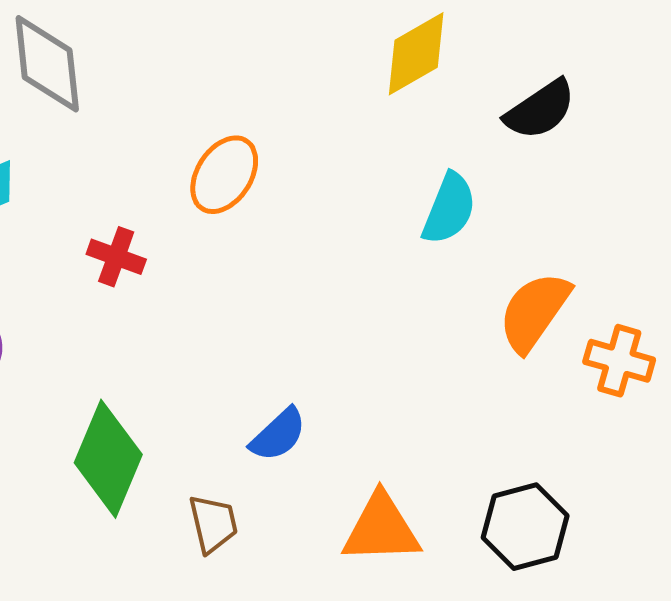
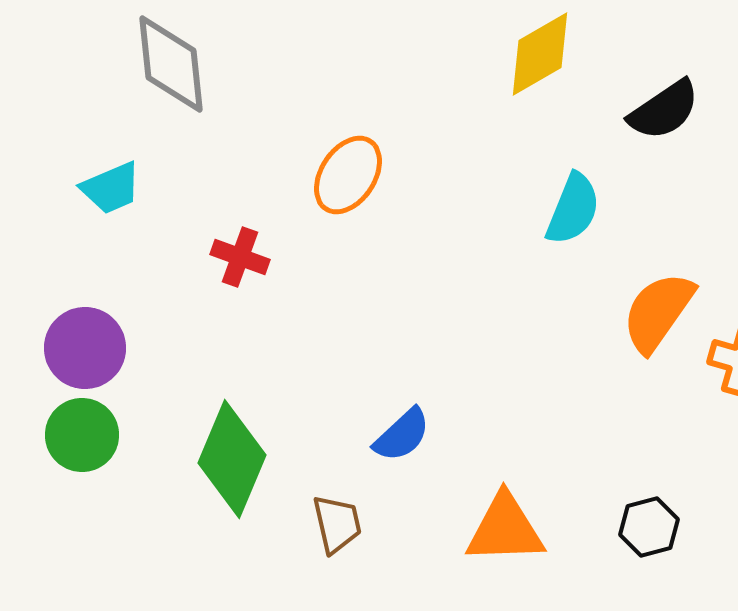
black hexagon: (525, 527) -> (649, 527), size x0.7

